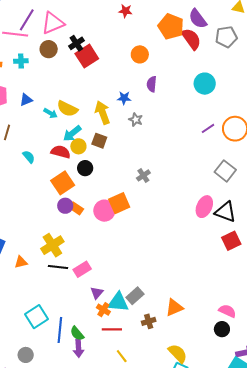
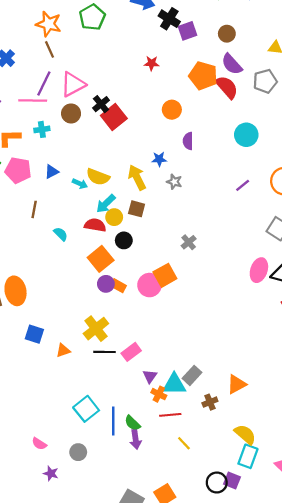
purple line: (208, 128) -> (243, 185), moved

